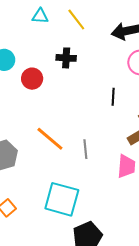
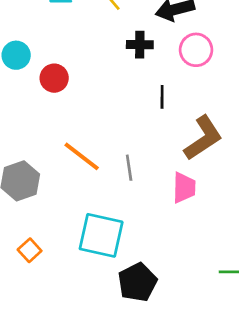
black cross: (66, 58) -> (140, 45), moved

